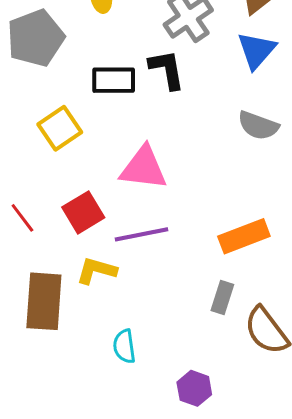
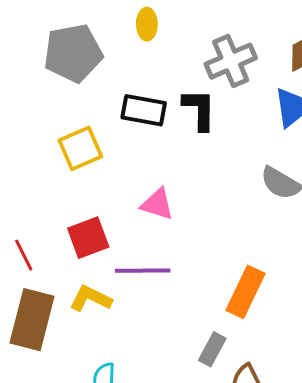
pink triangle: (144, 168) -> (157, 204), size x0.7
red line: (22, 218) -> (24, 255), moved
orange rectangle: (244, 236) -> (246, 292), turned -54

